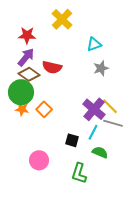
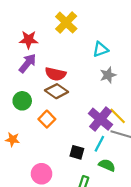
brown diamond: (29, 74) -> (57, 91), moved
green circle: (21, 92) -> (22, 101), size x0.7
orange star: (22, 109) -> (13, 139), moved

